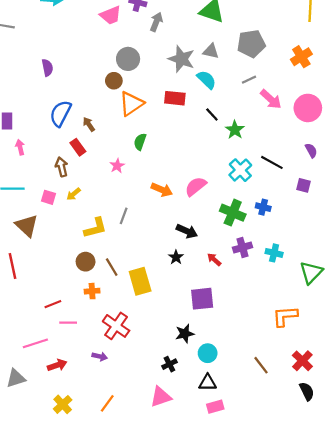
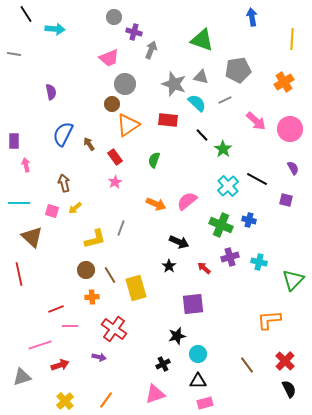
pink trapezoid: (111, 15) -> (109, 58), moved
gray line: (249, 80) -> (225, 100), moved
green semicircle: (140, 142) -> (154, 160), moved
red rectangle: (78, 147) -> (115, 157), moved

